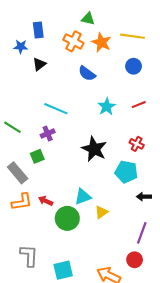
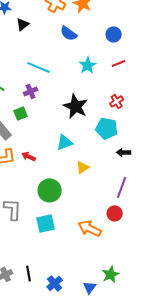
blue circle: (134, 66) -> (114, 34), moved
red cross: (137, 144) -> (117, 101), turned 32
cyan triangle: (83, 197) -> (65, 142), moved
green circle: (67, 218) -> (50, 190), moved

